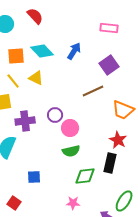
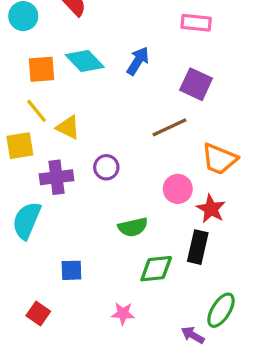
purple square: (109, 65) -> (196, 84), turned -30
yellow triangle: (36, 78) -> (68, 127), moved
pink circle: (70, 128) -> (178, 189), moved
pink star: (73, 203) -> (123, 313), moved

